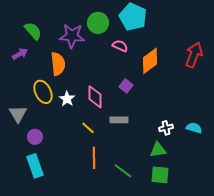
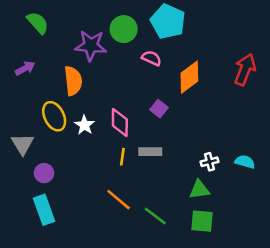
green semicircle: (33, 31) -> (38, 23), moved
yellow line: (88, 128) -> (122, 157), moved, turned 56
orange line: (94, 158) -> (119, 200), turned -50

